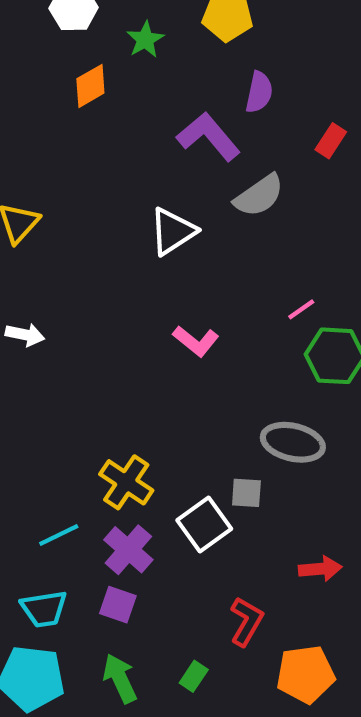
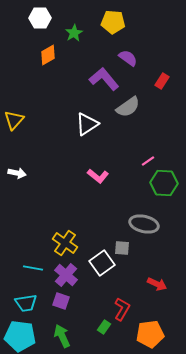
purple semicircle: (259, 92) -> (128, 58), turned -66
cyan line: (59, 535) -> (33, 268), turned 36
red arrow: (320, 569) -> (157, 284), turned 30
green rectangle: (194, 676) -> (104, 327), moved

